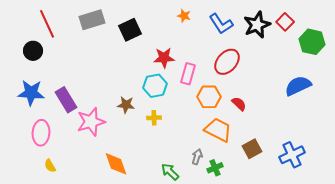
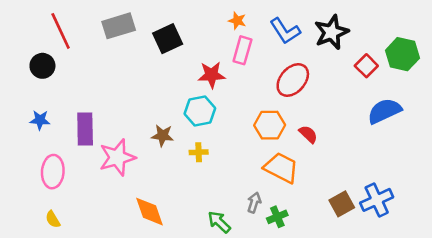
red square: (285, 22) -> (366, 66), moved
pink rectangle: (188, 74) -> (242, 50), moved
blue star: (31, 93) -> (40, 120), size x0.6
purple rectangle: (66, 100) -> (85, 129), turned 30
brown square: (252, 149) -> (342, 204), moved
yellow semicircle: (50, 166) -> (53, 219), moved

